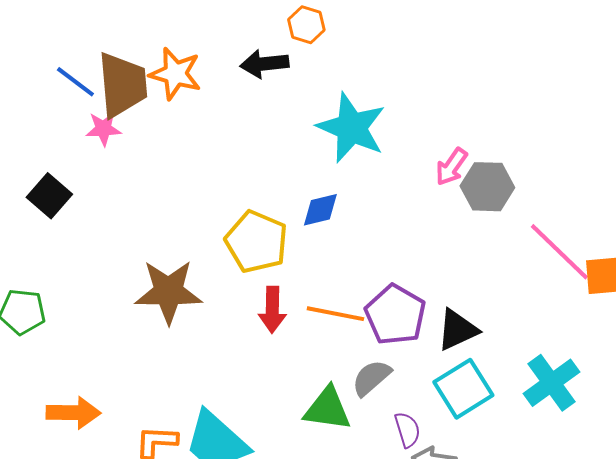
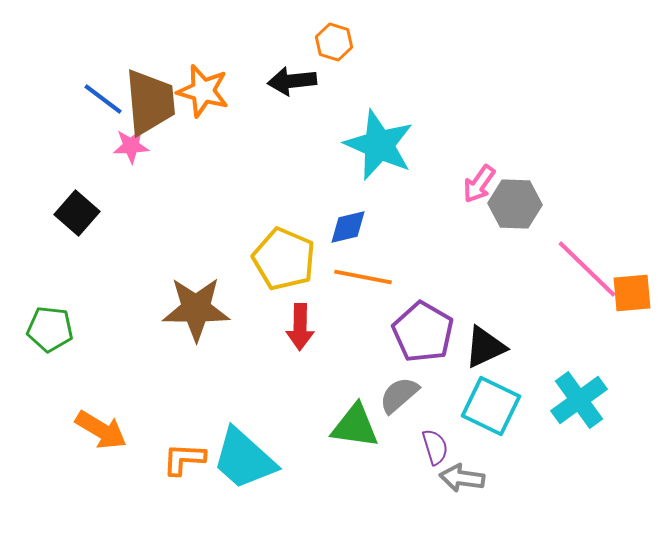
orange line: (335, 314) -> (363, 277), moved
cyan square: (463, 389) -> (491, 406), turned -32
orange arrow: (73, 413) -> (101, 430), turned 30

